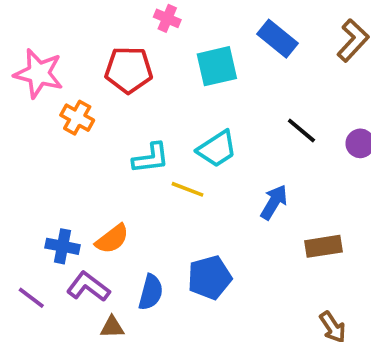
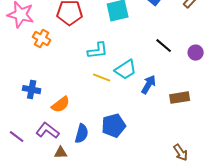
cyan trapezoid: (217, 149) -> (126, 70), moved
cyan L-shape: (151, 158) -> (98, 51), moved
blue cross: (62, 246) -> (32, 90), moved
brown rectangle: (324, 246) -> (180, 98), moved

